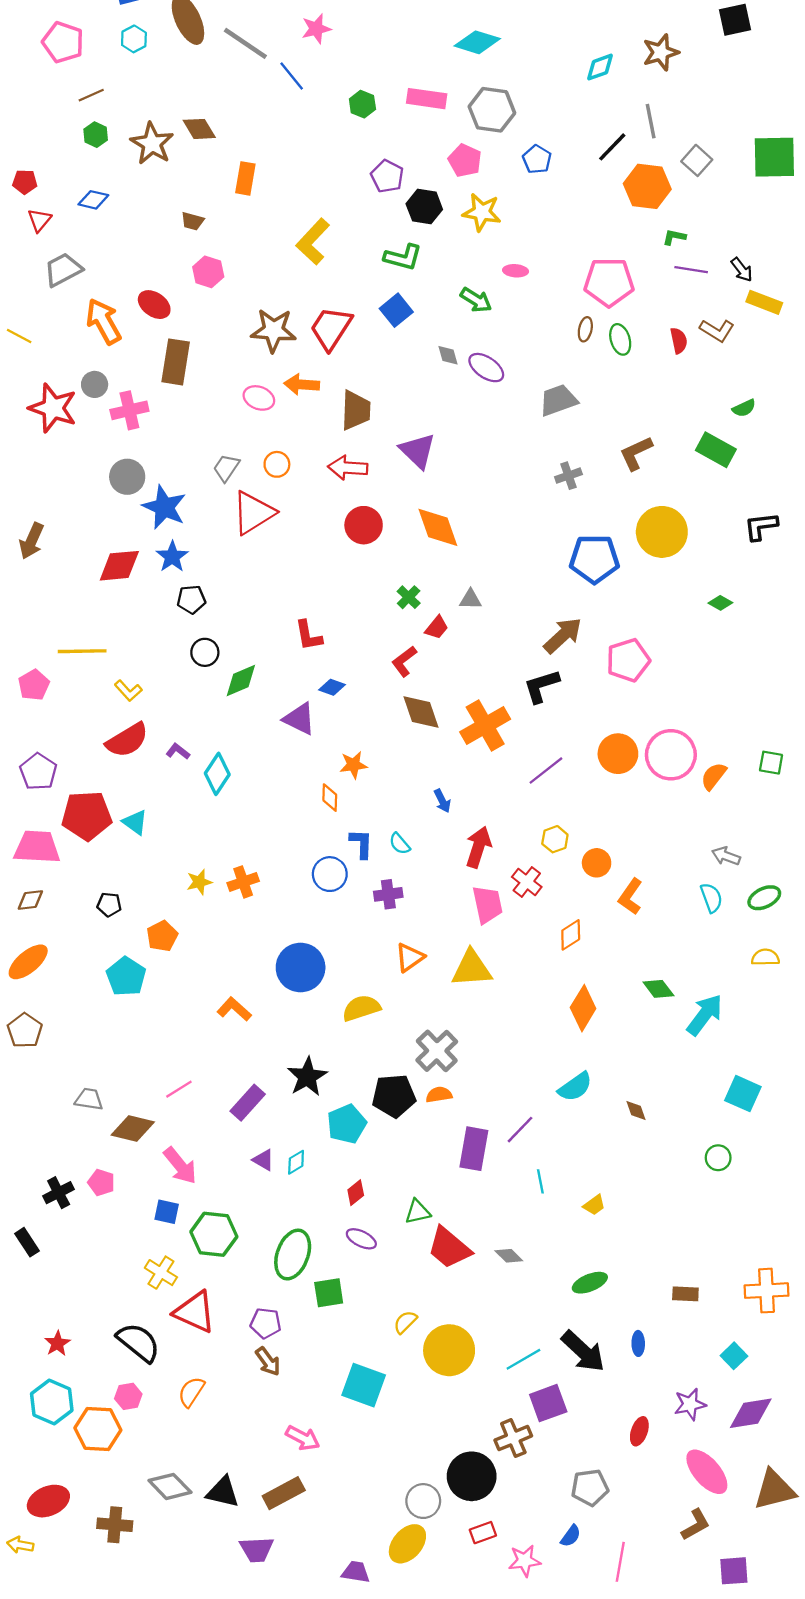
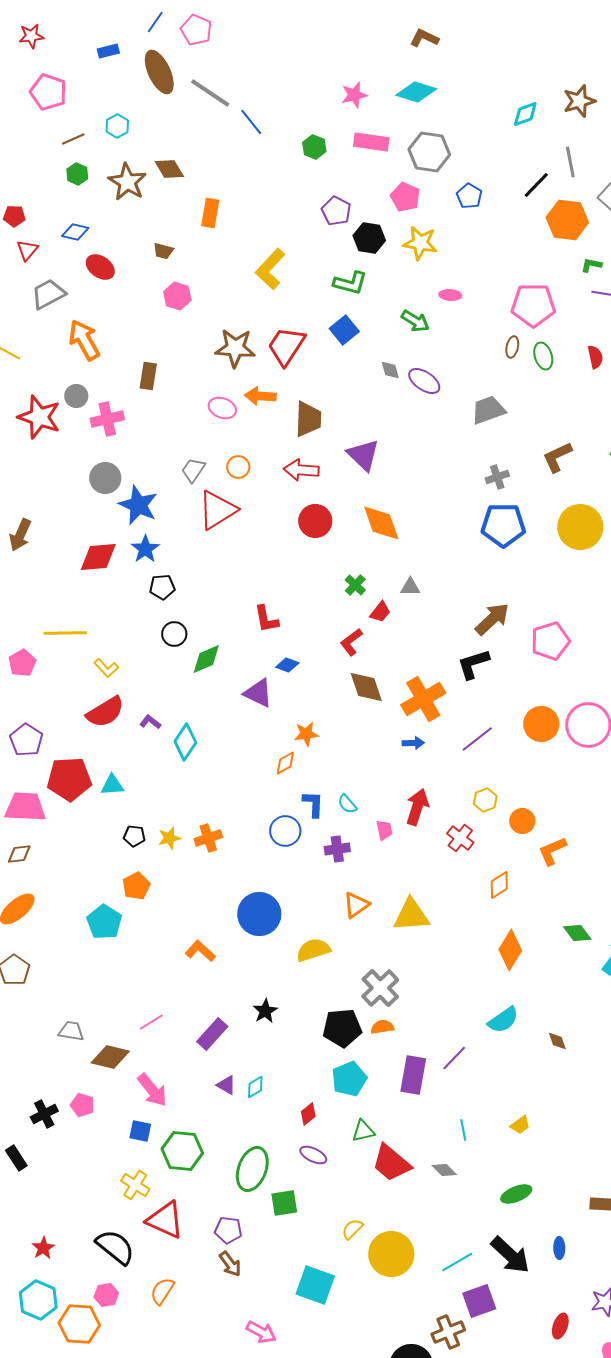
pink star: (316, 29) -> (354, 95), moved
cyan hexagon: (134, 39) -> (117, 126), moved
red ellipse: (154, 305) -> (100, 267), moved
brown rectangle: (176, 362) -> (148, 376), size x0.7
blue pentagon: (594, 559) -> (503, 525), moved
orange diamond: (330, 798) -> (285, 763), turned 60
blue arrow: (442, 801) -> (413, 743), moved, turned -65
cyan triangle: (135, 822) -> (112, 785), turned -40
orange L-shape: (630, 897) -> (552, 851), turned 32
black pentagon: (109, 904) -> (134, 836), moved
pink trapezoid: (487, 904) -> (384, 830), moved, size x0.6
black star: (307, 1077) -> (265, 1011), size x0.7
cyan pentagon: (347, 1124) -> (349, 1079), moved
cyan line: (540, 1181) -> (463, 1130), moved

